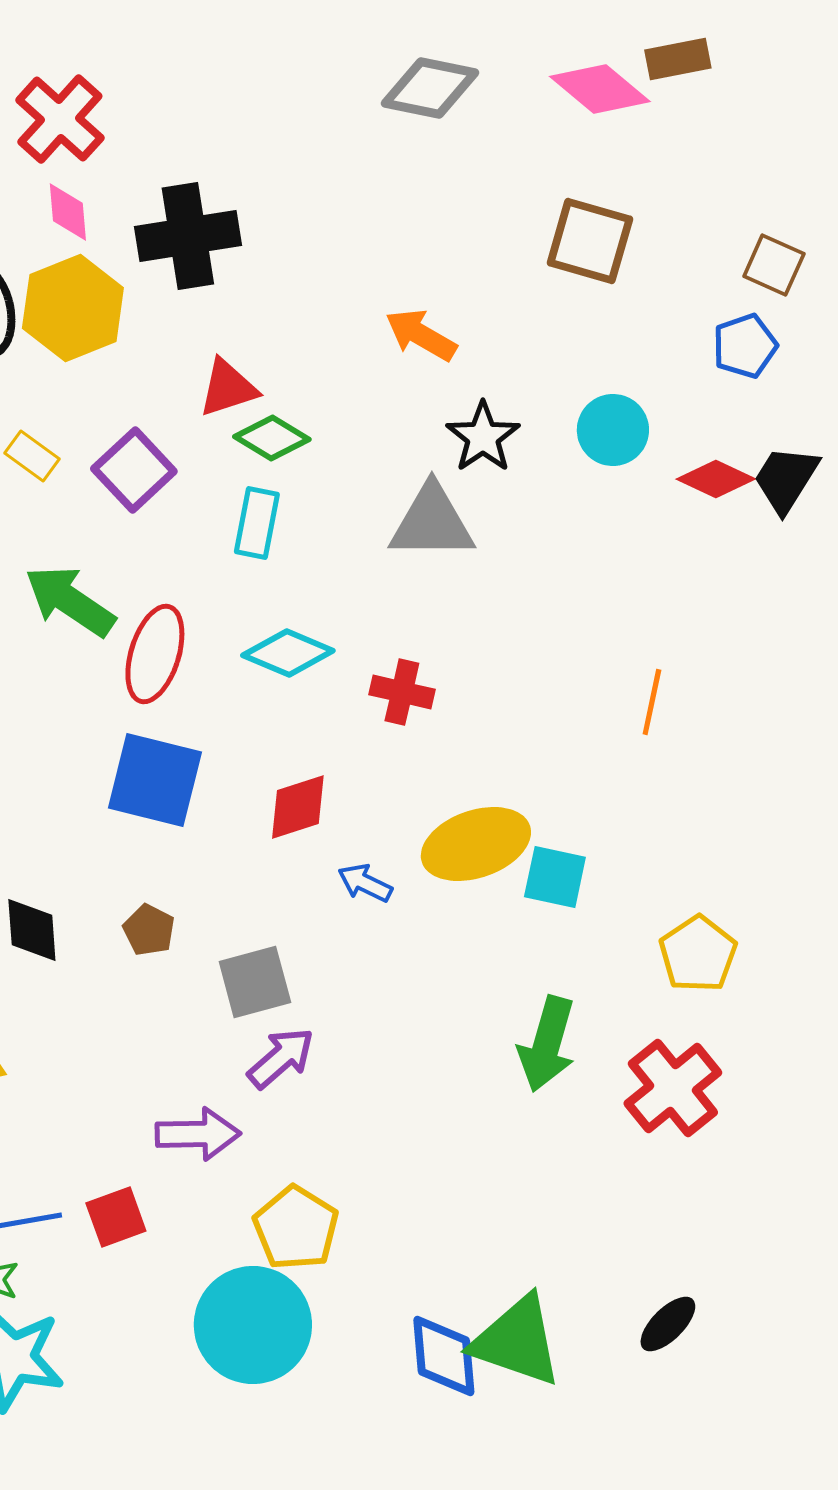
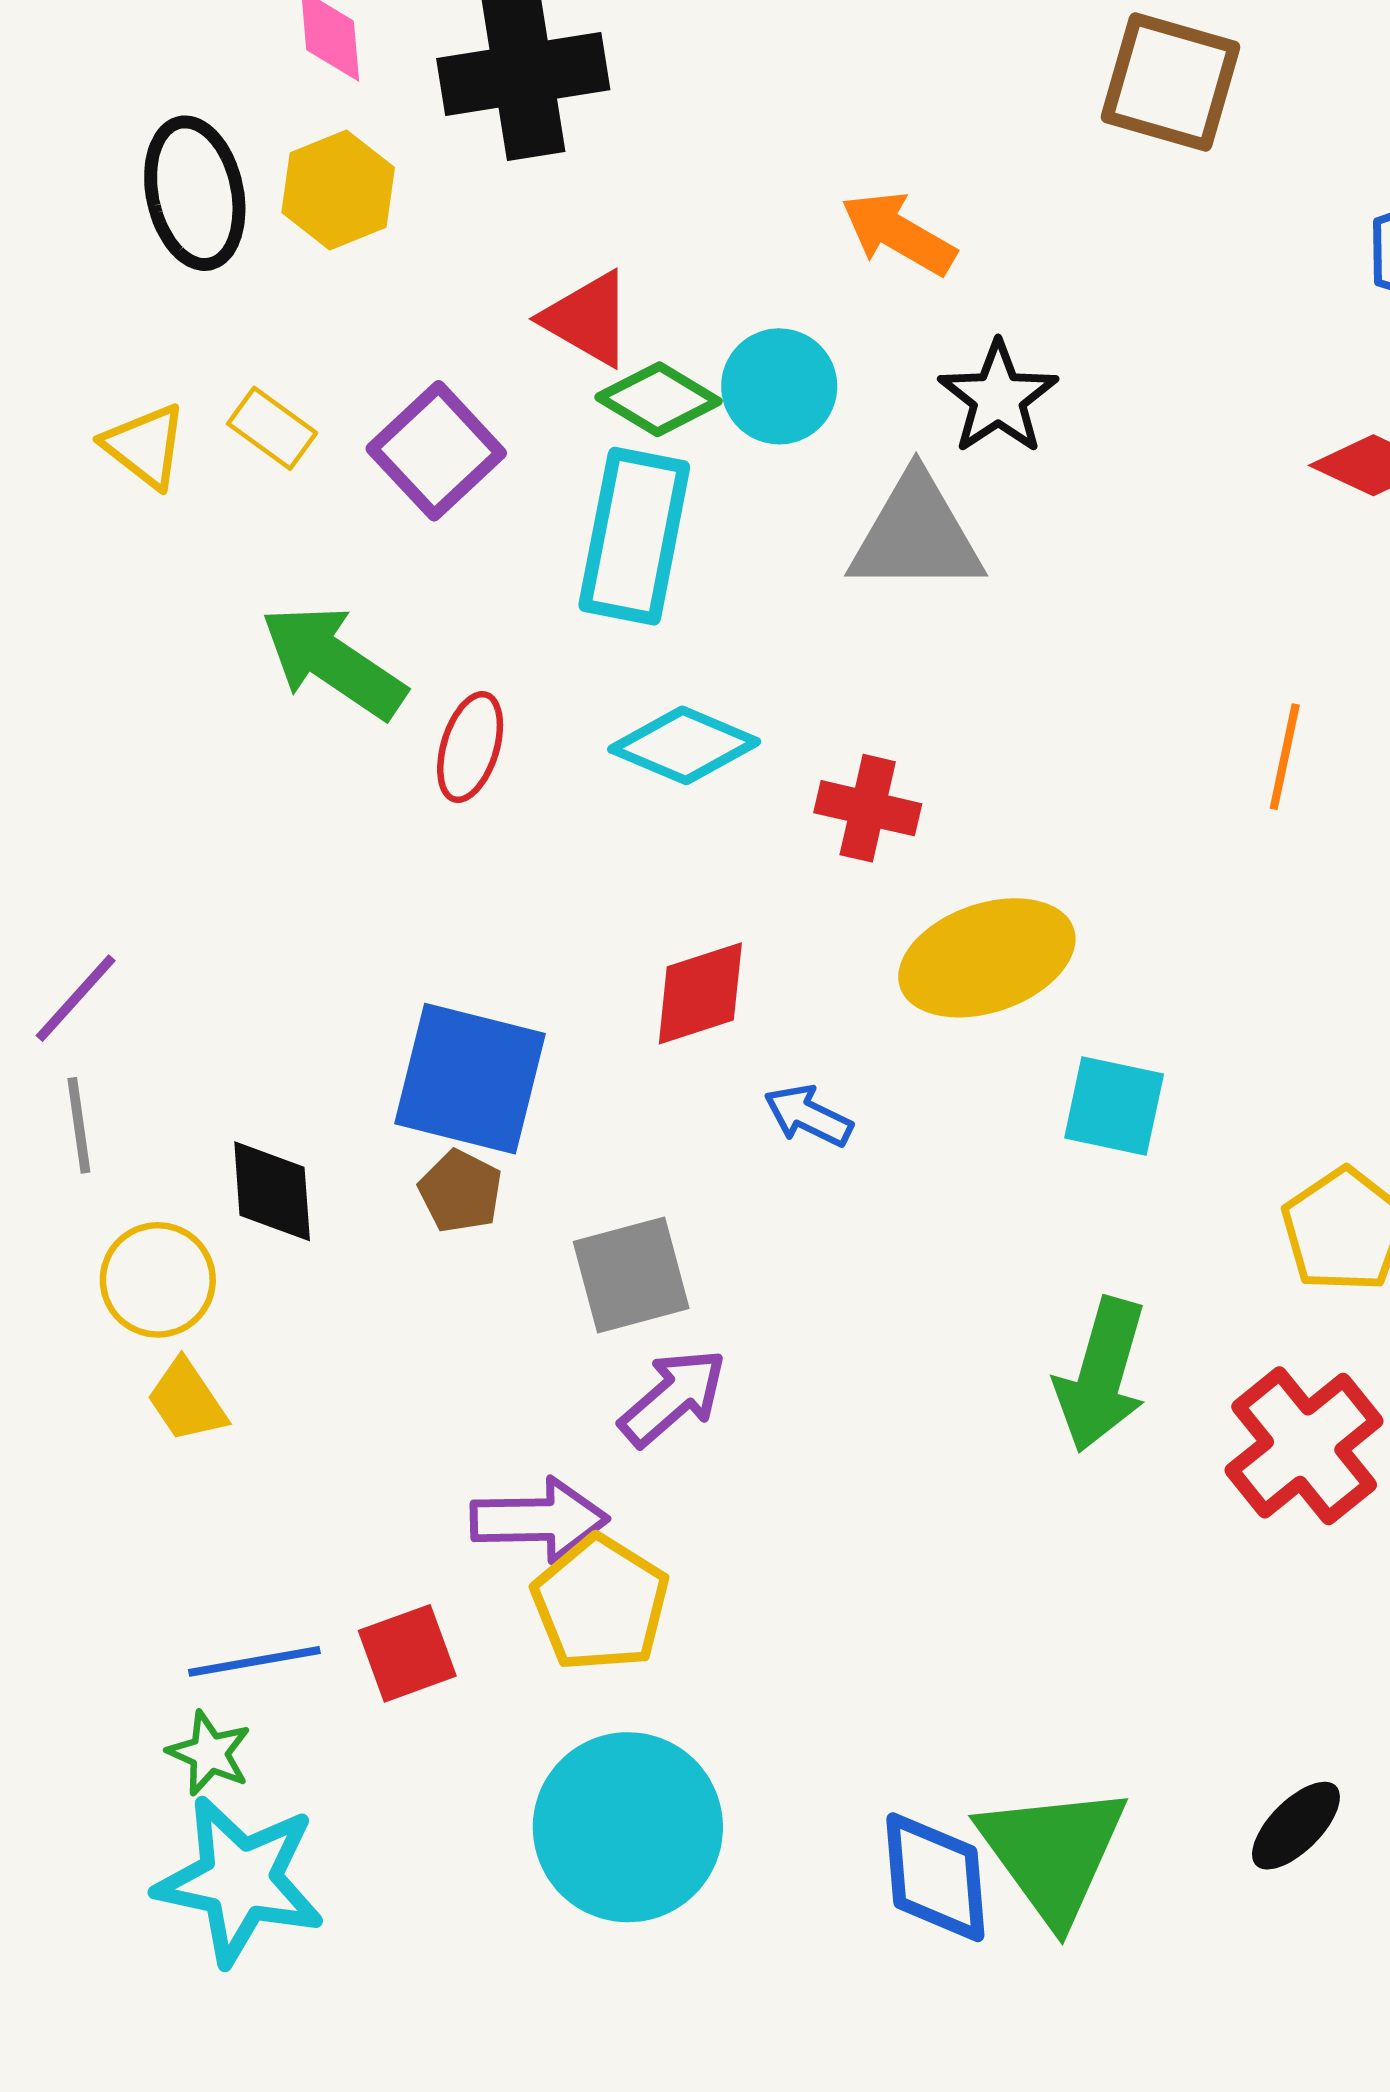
yellow hexagon: (73, 308) -> (338, 190), size x0.7
red triangle: (228, 388) -> (588, 319), turned 48
cyan circle: (613, 430) -> (779, 386), moved
cyan rectangle: (257, 523) -> (634, 536), size x1.5
red ellipse: (155, 654) -> (470, 747), size x0.7
orange line: (652, 702) -> (1285, 757), moved
blue square: (155, 780) -> (470, 1079), moved
yellow ellipse: (476, 844) -> (987, 958), moved
yellow pentagon: (296, 1228) -> (600, 1603), moved
green triangle: (517, 1341) -> (1053, 1853), turned 35

